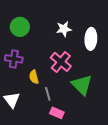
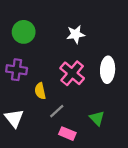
white ellipse: (91, 39) -> (108, 70), moved
green triangle: (82, 85) -> (97, 118), moved, size x0.6
gray line: (48, 94) -> (57, 111), turned 64

